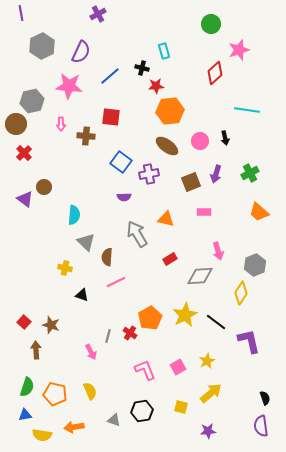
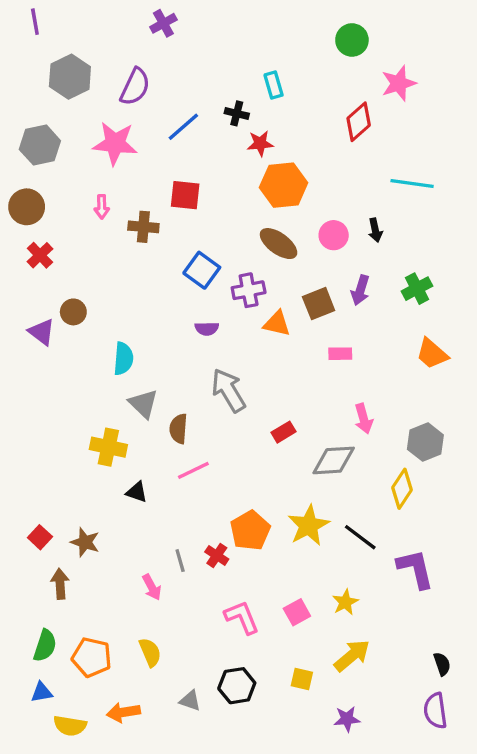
gray hexagon: (32, 101) -> (40, 145), moved
orange triangle: (166, 219) -> (277, 324), moved
yellow cross: (65, 268) -> (108, 447), size x1.5
gray line: (108, 336) -> (180, 561), turned -32

